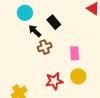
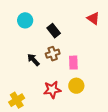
black arrow: (35, 31) -> (33, 60), moved
brown cross: (45, 47) -> (53, 54), moved

